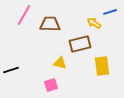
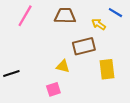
blue line: (110, 12) -> (115, 13), turned 48
brown trapezoid: (50, 24) -> (65, 16), moved

